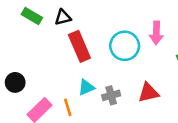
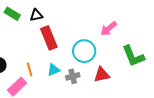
pink arrow: (156, 33) -> (109, 29), turned 48
cyan circle: (125, 46) -> (84, 51), moved
orange line: (68, 107) -> (30, 69), moved

